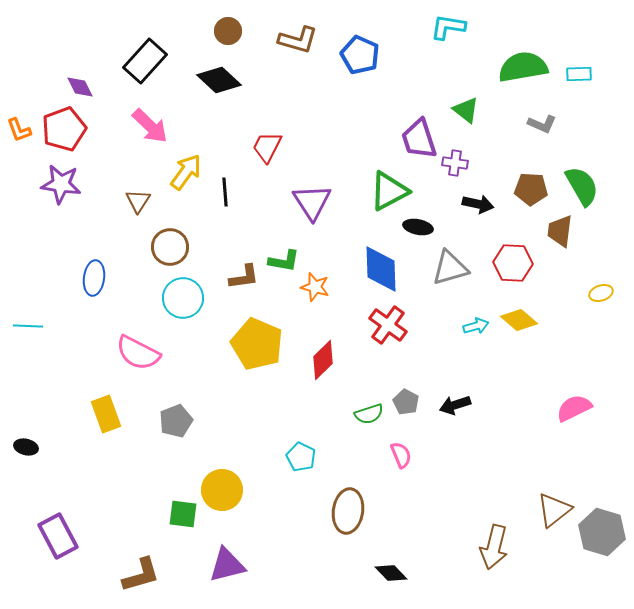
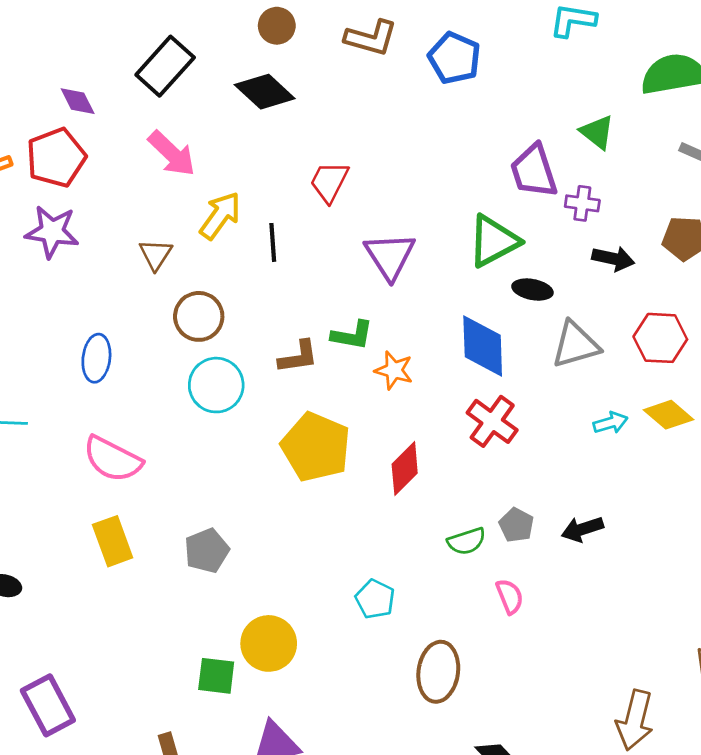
pink semicircle: (138, 353) -> (113, 459), moved

